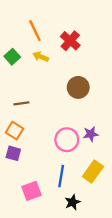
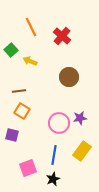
yellow arrow: (41, 57) -> (30, 61), moved
orange square: (14, 131) -> (22, 111), moved
black star: (72, 202) -> (53, 179), moved

